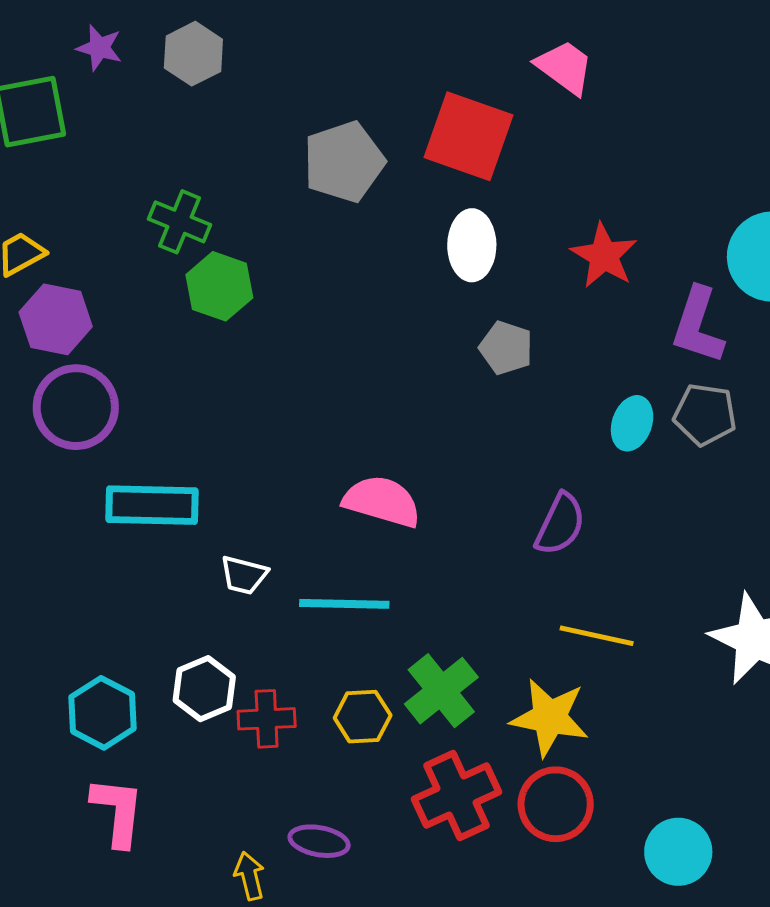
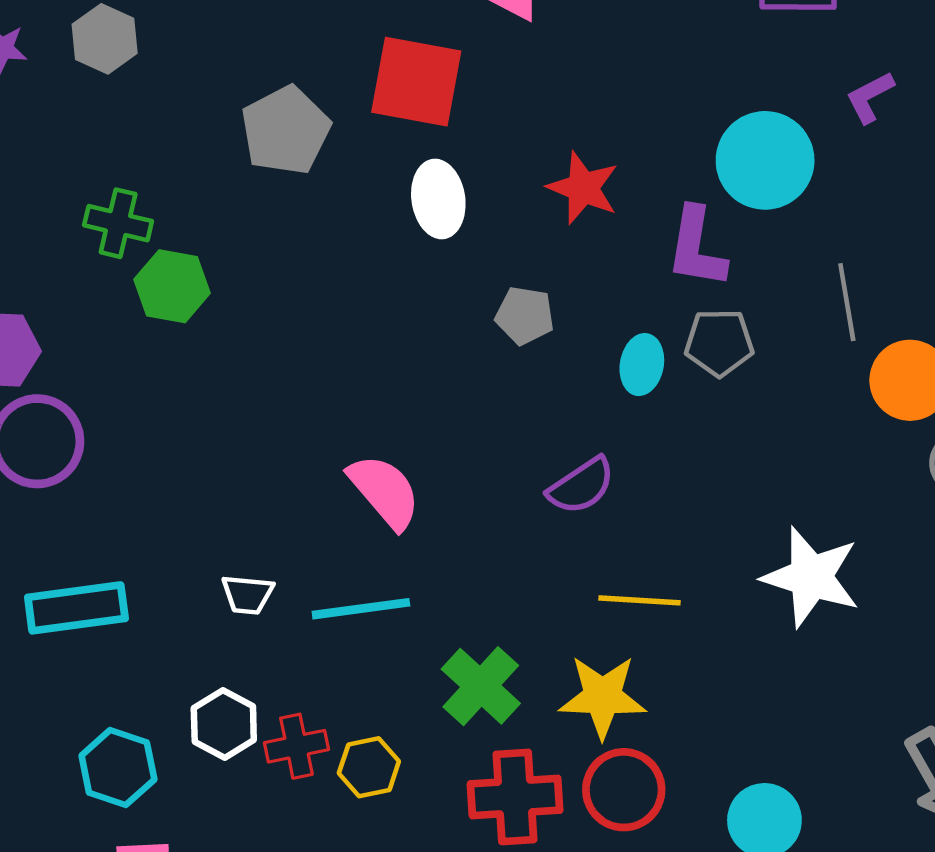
gray pentagon: (506, 348) -> (525, 315), moved
pink semicircle: (382, 501) -> (384, 491), turned 42
cyan rectangle: (152, 505) -> (76, 608), moved
purple semicircle: (560, 524) -> (581, 486), turned 40
yellow hexagon: (363, 717) -> (369, 767), moved
red cross: (457, 795) -> (515, 797), turned 30

